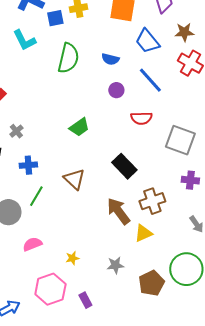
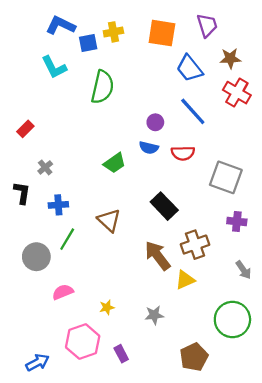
blue semicircle: (110, 59) -> (149, 148), moved
brown pentagon: (151, 283) -> (194, 357), moved

